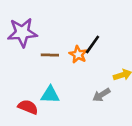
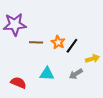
black line: (92, 45) -> (72, 46), moved
cyan triangle: (50, 95) -> (47, 74), moved

